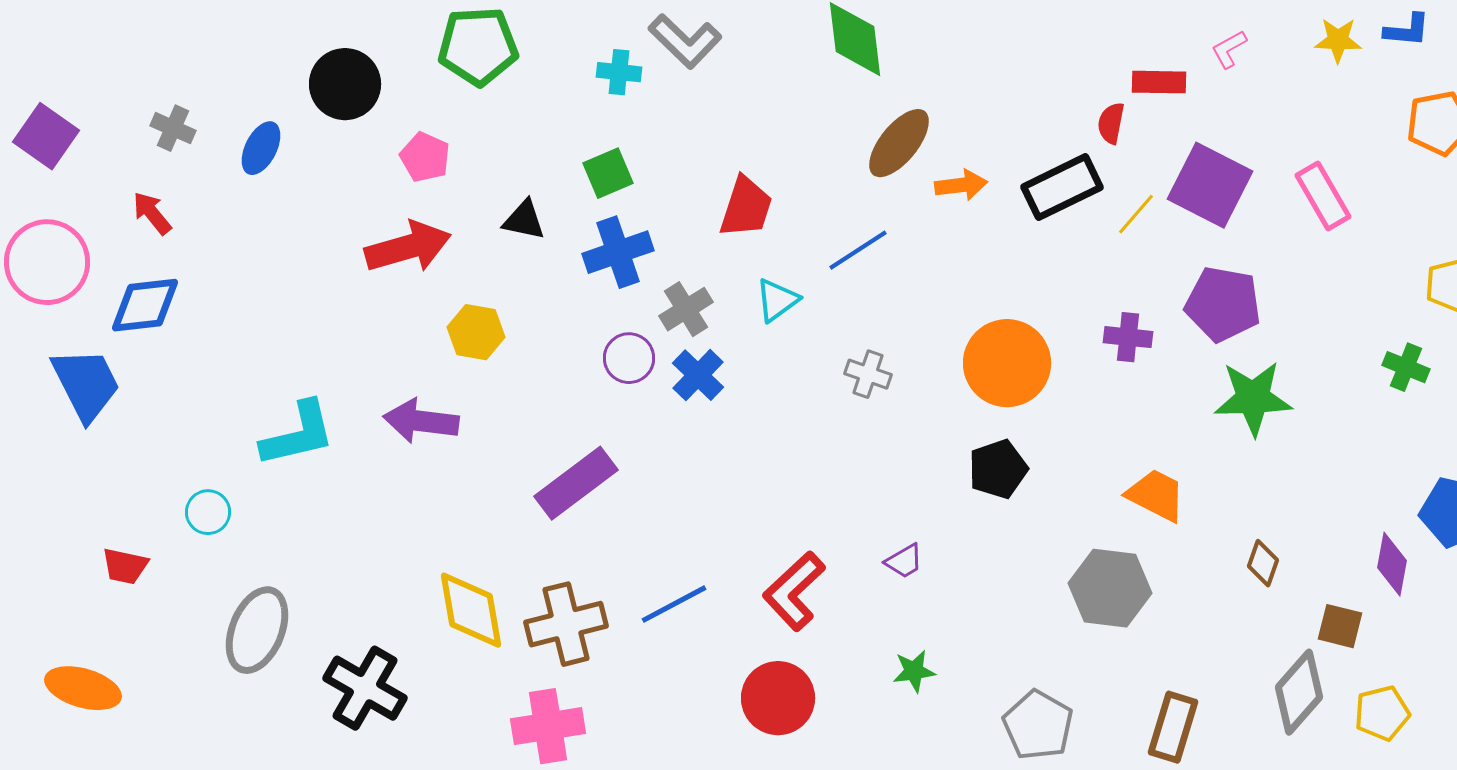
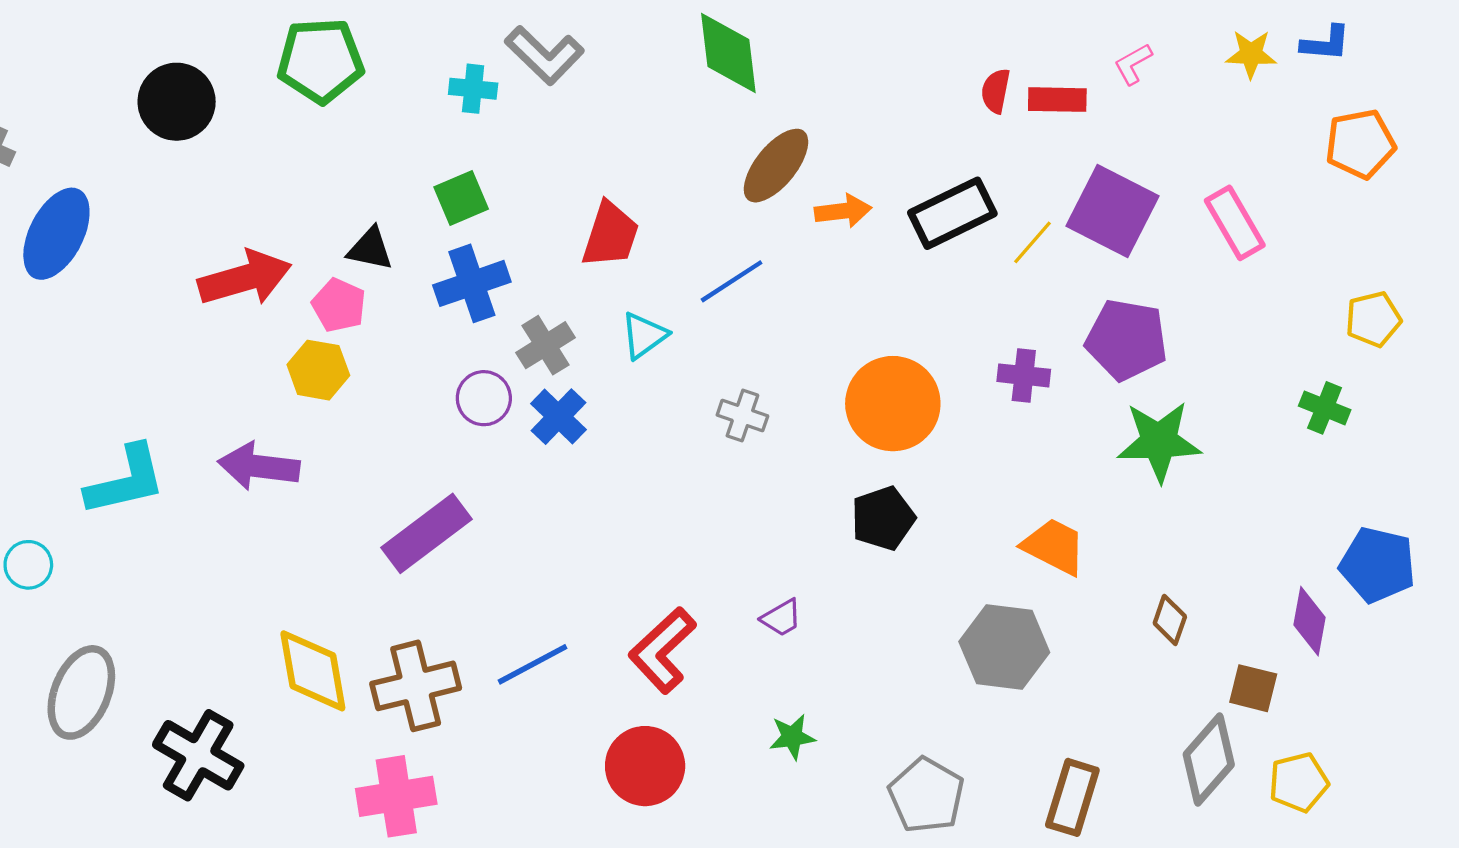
red semicircle: (1111, 123) -> (996, 91), moved
blue ellipse: (261, 148) -> (56, 234), moved, size x1.6
pink pentagon: (425, 157) -> (339, 305), moved

